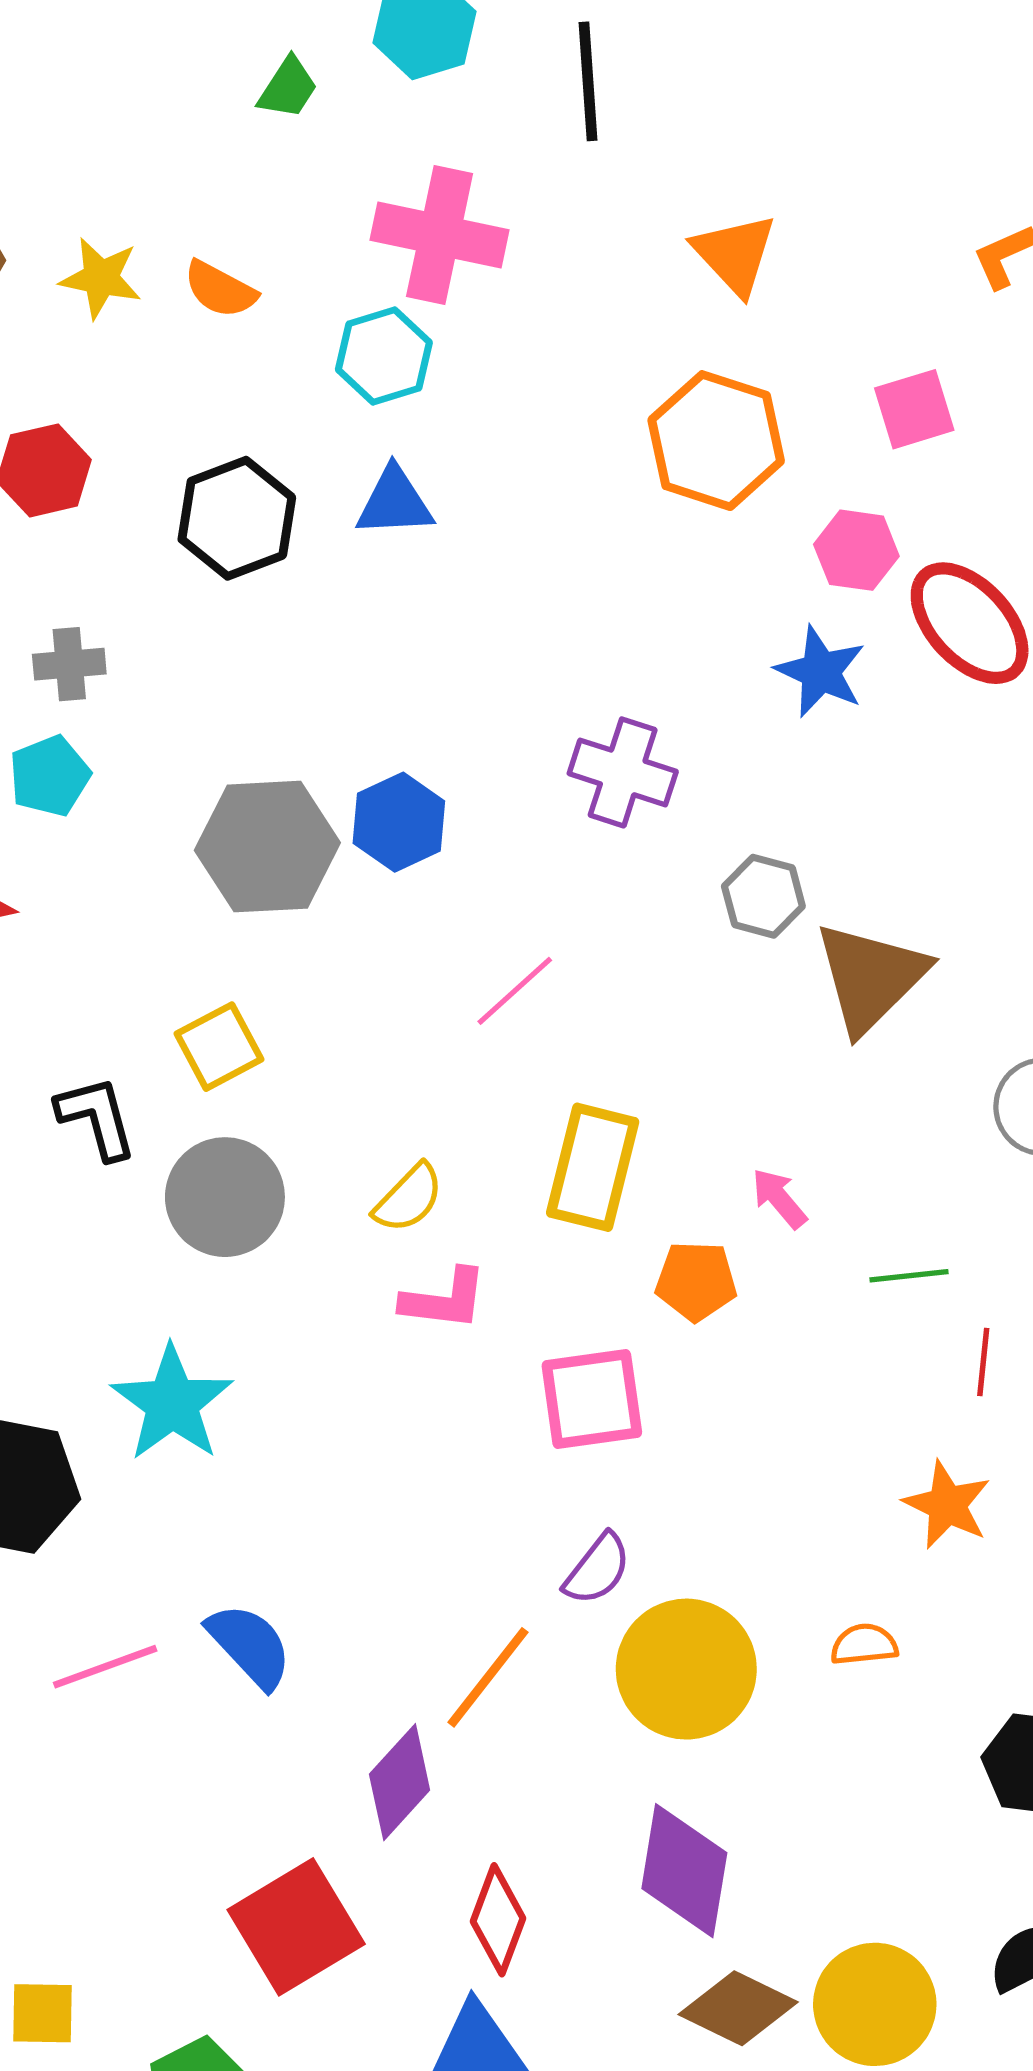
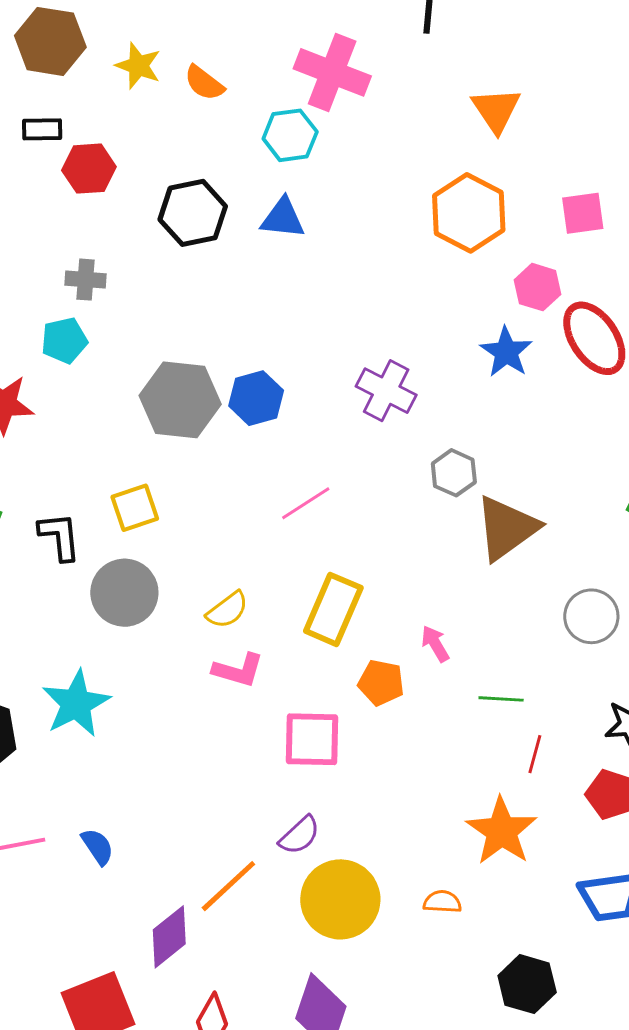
orange star: (947, 1505) -> (502, 831), size x1.4
blue semicircle: (250, 1646) -> (98, 847), size x0.7

